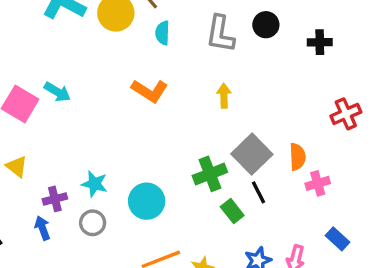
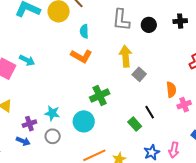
black circle: (266, 25) -> (149, 25), moved
cyan semicircle: (163, 33) -> (84, 31), moved
yellow arrow: (224, 96) -> (125, 56), size x1.5
gray square: (252, 154) -> (139, 74), moved, size x0.6
green cross: (210, 174) -> (100, 96), moved
blue arrow: (42, 228) -> (23, 141), turned 136

